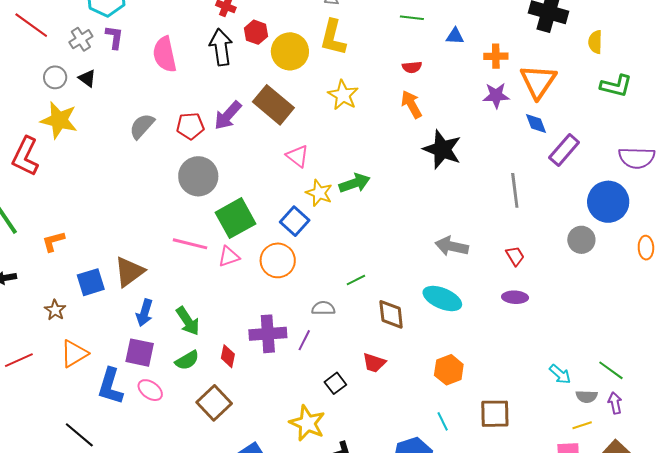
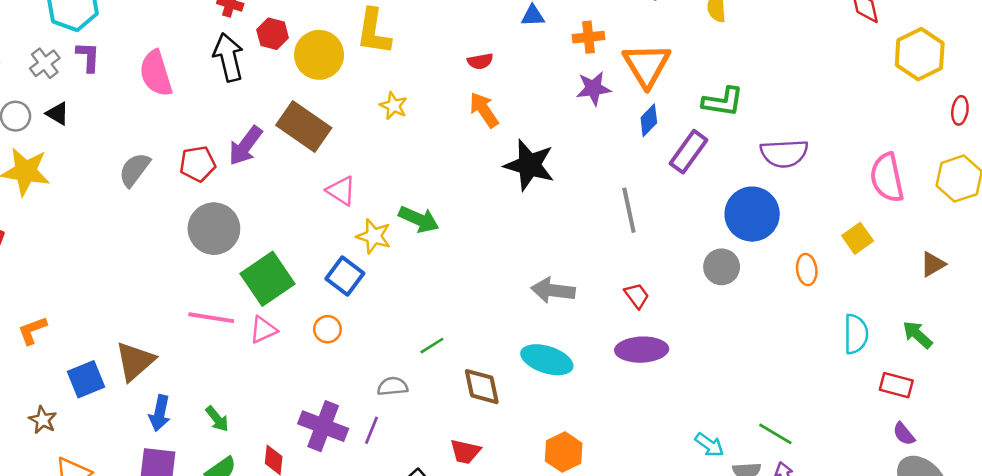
green L-shape: (616, 86) -> (723, 102), moved
yellow star: (343, 95) -> (394, 106), size x0.7
blue diamond: (536, 123) -> (649, 120), turned 70
green arrow: (355, 183) -> (419, 219), turned 48
orange circle: (278, 260) -> (327, 329), size x0.6
purple ellipse: (515, 297) -> (642, 350), size x1.5
green arrow: (188, 321) -> (217, 419), size x0.7
purple cross: (268, 334) -> (323, 426), turned 30

